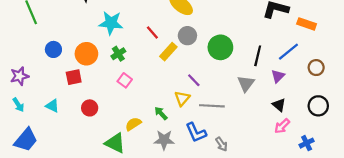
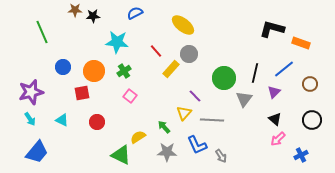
green circle: (220, 47) -> (224, 78), moved
purple star: (19, 76) -> (31, 92), size x1.4

